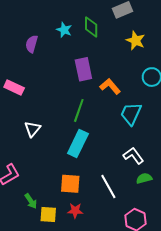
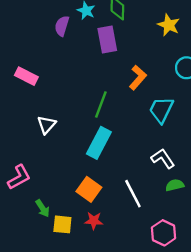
purple semicircle: (32, 44) -> (62, 26), moved
purple rectangle: (83, 69) -> (107, 39), moved
orange L-shape: (110, 86) -> (138, 77), turned 80
orange square: (70, 184) -> (89, 189), turned 30

